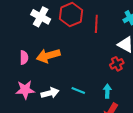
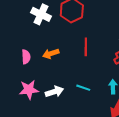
red line: (96, 24) -> (86, 47), moved
orange arrow: (48, 56) -> (51, 54), size x0.7

